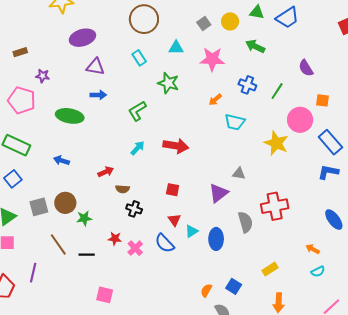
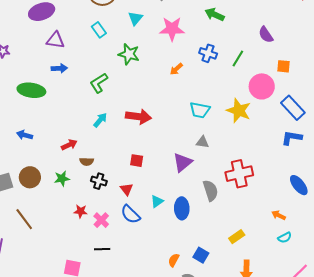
cyan triangle: (176, 48) -> (135, 18), turned -49
cyan trapezoid: (235, 122) -> (200, 110), moved
green star: (84, 218) -> (62, 179), moved
red triangle: (174, 220) -> (126, 189), moved
black line: (87, 255) -> (102, 249), moved

